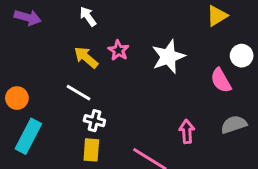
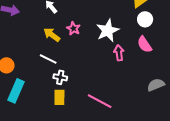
white circle: (242, 56) -> (145, 19), moved
gray semicircle: (234, 124) -> (156, 85), moved
pink arrow: (187, 131) -> (119, 53), moved

